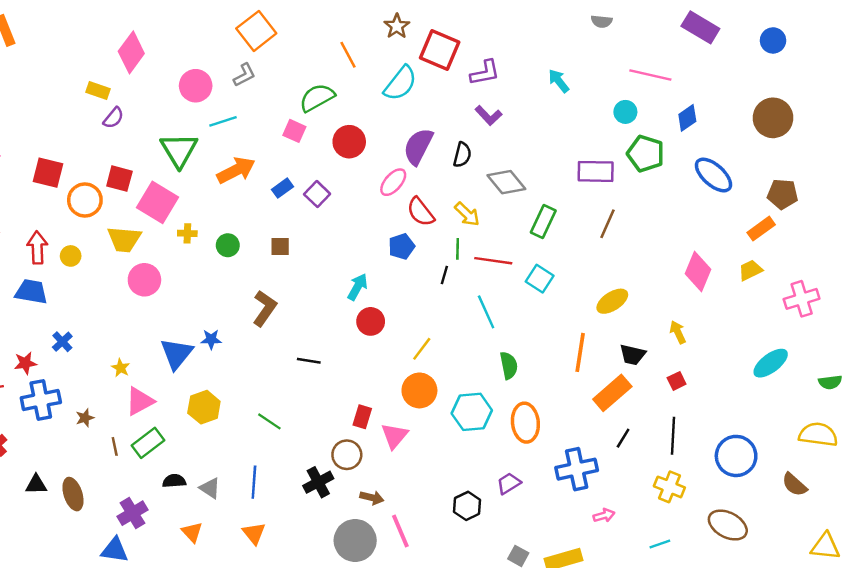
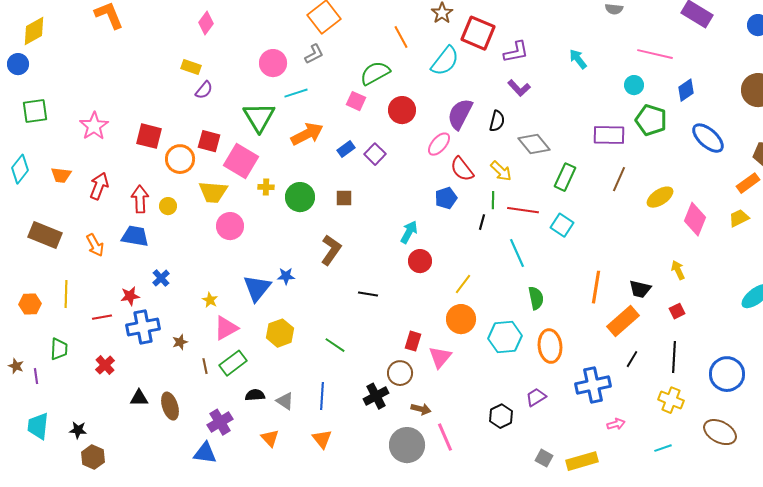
pink diamond: (131, 52) -> (206, 23), moved, size x0.7
green circle: (228, 245) -> (300, 197), size x1.5
yellow ellipse: (612, 301) -> (660, 197), moved

